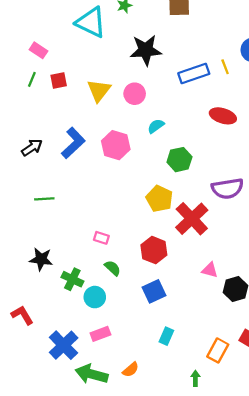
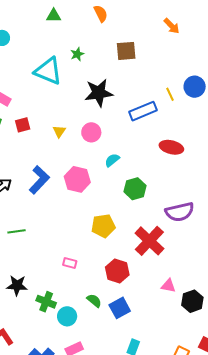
yellow line: (225, 67) -> (170, 94), moved
yellow triangle: (99, 90) -> (59, 131), size x0.6
yellow pentagon: (159, 199) -> (103, 226), moved, turned -30
green semicircle: (113, 268) -> (94, 301), moved

